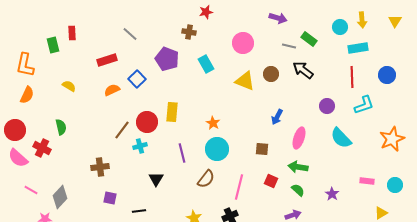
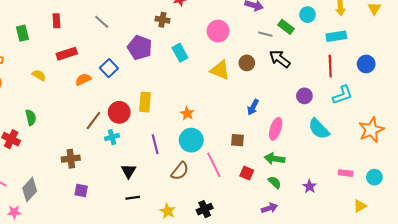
cyan circle: (340, 27) -> (308, 15), moved
red rectangle: (72, 33) -> (56, 21), moved
red rectangle: (107, 60) -> (67, 54), moved
pink line: (239, 187) -> (214, 165), moved, turned -40
black line: (139, 211) -> (133, 198), moved

